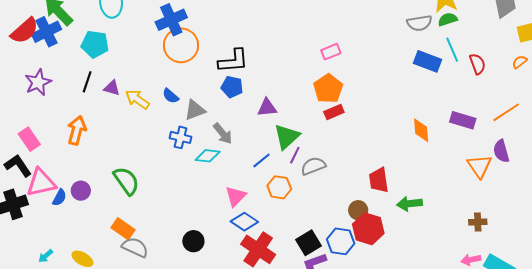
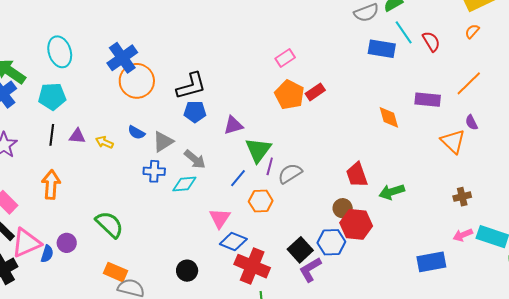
yellow arrow: (137, 99) -> (104, 142), size x0.7
red rectangle: (334, 112) -> (315, 92), moved
purple semicircle: (501, 151) -> (471, 122), size x0.7

